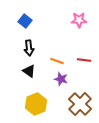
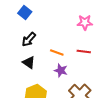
pink star: (79, 20) -> (85, 22), moved
black arrow: (29, 48) -> (29, 39), turned 49

